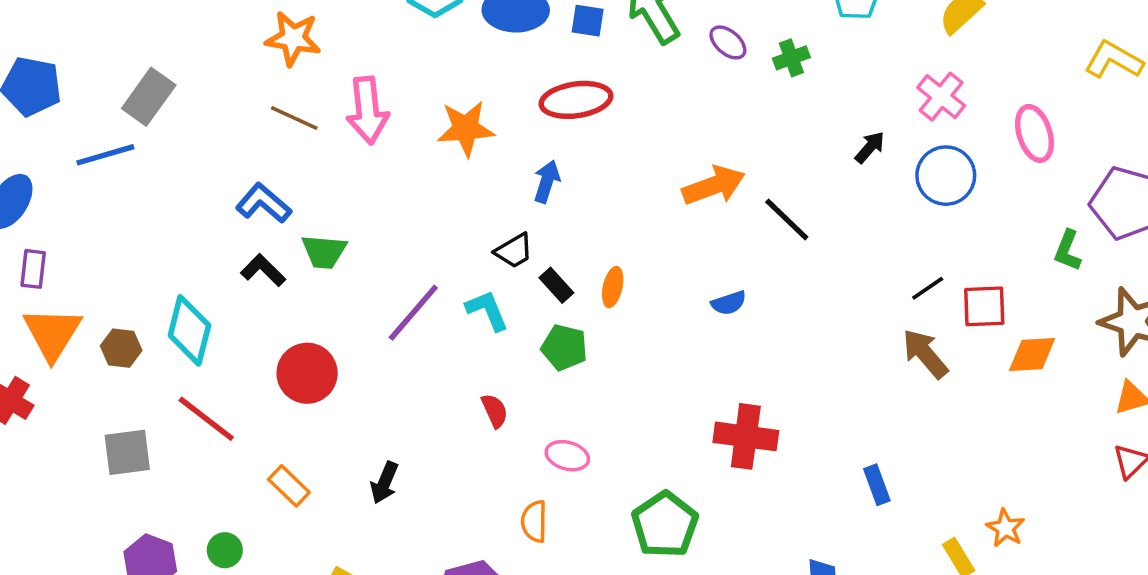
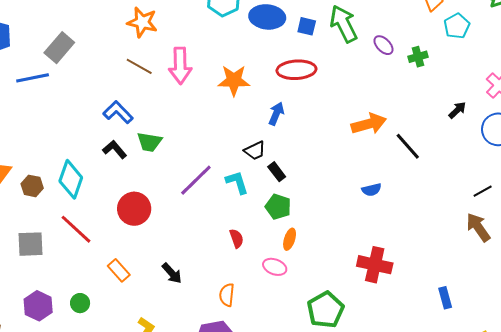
orange ellipse: (613, 287) -> (290, 239), moved
black arrow: (384, 483) -> (172, 273), turned -70
orange semicircle: (534, 521) -> (227, 295), moved

